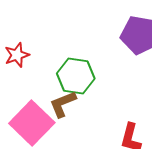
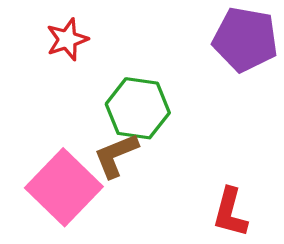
red star: (17, 55) -> (67, 39), moved

